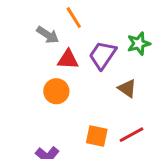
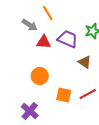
purple trapezoid: (103, 55) -> (68, 39), turned 80
orange circle: (56, 91) -> (40, 76), moved

